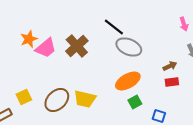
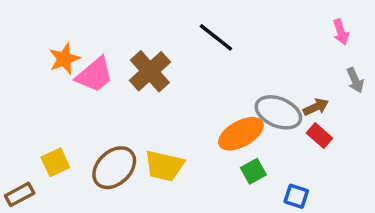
gray ellipse: (129, 47) -> (278, 112), moved
red rectangle: (172, 82) -> (319, 136), turned 48

